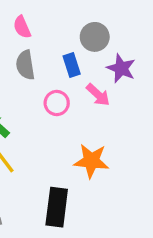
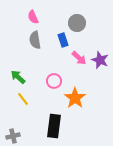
purple star: (121, 68) -> (100, 60), moved
pink circle: (57, 103) -> (54, 81), moved
orange star: (91, 161) -> (75, 98), turned 30

